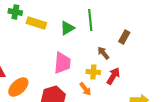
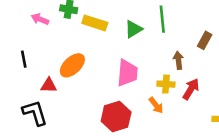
brown arrow: (103, 53) -> (178, 60), turned 32
orange ellipse: (18, 87) -> (72, 65), moved

